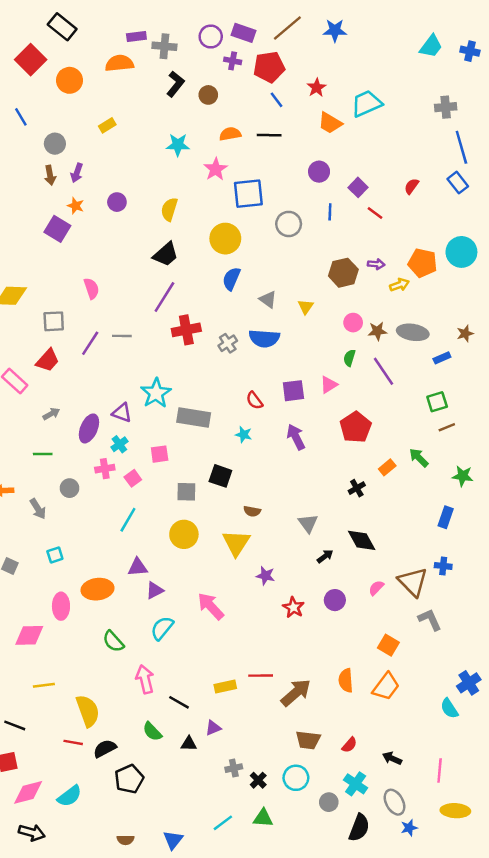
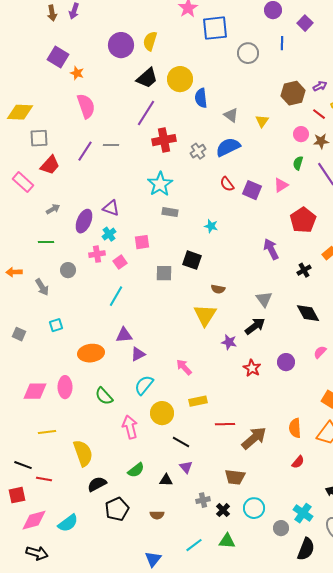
purple circle: (117, 202) -> (121, 45), moved, size x1.6
orange star: (76, 206) -> (77, 73), moved
red line: (375, 213) -> (319, 114), moved
yellow circle: (225, 239) -> (180, 79), moved
purple arrow: (376, 264) -> (320, 86), turned -32
blue semicircle: (231, 279) -> (201, 98), turned -30
pink semicircle: (91, 288) -> (86, 106), size x1.4
gray square: (54, 321) -> (39, 138), moved
blue semicircle: (264, 338) -> (228, 147), turned 150
purple square: (293, 391) -> (252, 190), turned 30
cyan star: (156, 393) -> (160, 184), moved
red semicircle: (255, 400) -> (227, 184), moved
gray rectangle: (194, 417) -> (170, 212), size x0.6
purple arrow: (296, 437) -> (271, 249), moved
yellow circle: (184, 534) -> (162, 413), moved
black arrow: (325, 556) -> (255, 326), moved, size x1.5
pink ellipse: (61, 606) -> (65, 387), moved
pink arrow: (211, 606) -> (184, 367), size x0.7
yellow rectangle: (225, 686) -> (198, 401), moved
black line: (179, 702) -> (181, 442), moved
purple triangle: (213, 728) -> (186, 467), turned -48
green semicircle: (152, 732) -> (136, 470), turned -84
brown trapezoid: (308, 740) -> (235, 477), moved
red line: (73, 742) -> (44, 479), moved
red semicircle: (349, 745) -> (298, 462), moved
brown semicircle: (125, 840) -> (157, 515), moved

